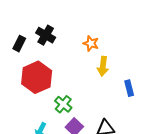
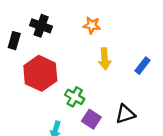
yellow arrow: (103, 66) -> (105, 59), moved
blue rectangle: (129, 88) -> (143, 66), turned 63

